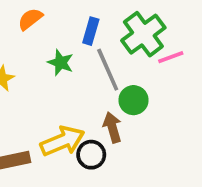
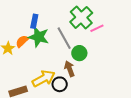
orange semicircle: (30, 19) -> (22, 41), moved
blue rectangle: (91, 31) -> (34, 21), moved
green star: (60, 63) -> (39, 37), size x1.5

